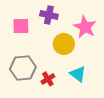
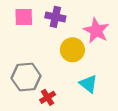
pink square: (21, 26) -> (24, 17), moved
red cross: (48, 79) -> (48, 97), moved

